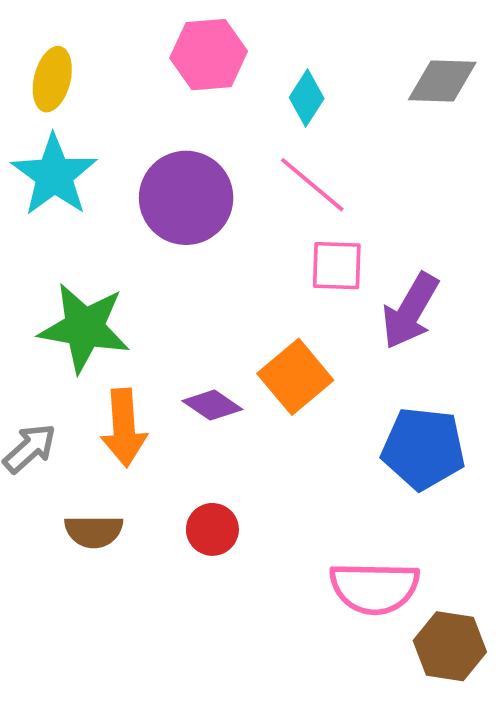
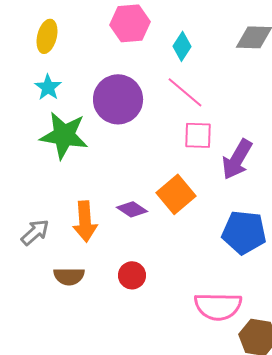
cyan star: (54, 175) -> (48, 87), size x0.6
green star: (84, 328) -> (64, 135), moved

